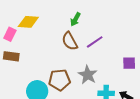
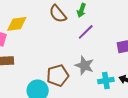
green arrow: (75, 19) -> (81, 10), moved
brown semicircle: (70, 41) -> (58, 14), moved

